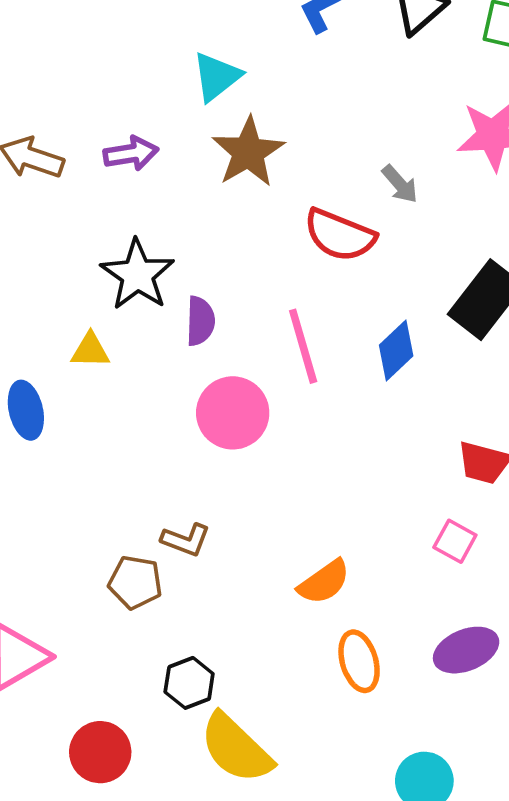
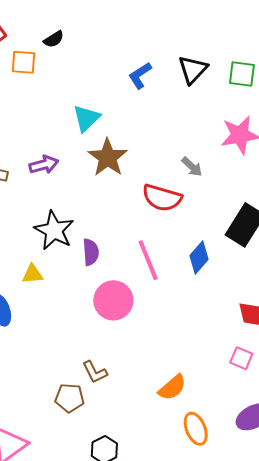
brown L-shape: (186, 540) -> (95, 372), turned 48

